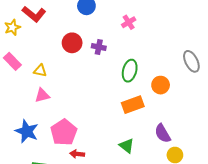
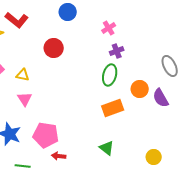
purple cross: (99, 47) -> (117, 51), moved, turned -32
pink triangle: (42, 95) -> (25, 99), turned -49
pink pentagon: (64, 132) -> (46, 135), turned -30
purple semicircle: (163, 133) -> (161, 98), moved

